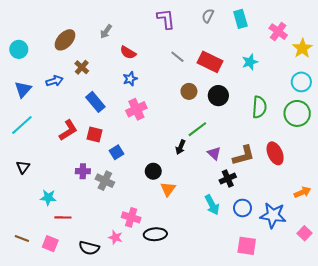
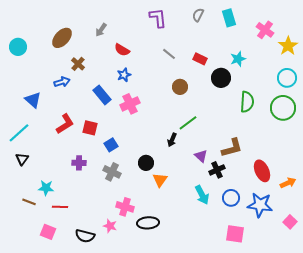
red rectangle: (210, 62) -> (200, 59), size x0.6
blue arrow: (54, 81) -> (62, 82), moved
blue triangle: (23, 89) -> (33, 100), moved, turned -30
black circle: (218, 96) -> (221, 78), moved
blue rectangle: (95, 102) -> (102, 95), moved
cyan line: (22, 125) -> (19, 133), moved
purple triangle: (214, 153) -> (201, 156), moved
red ellipse: (275, 153) -> (262, 171), moved
gray cross: (105, 181) -> (112, 172), moved
brown line: (22, 238) -> (29, 202), moved

